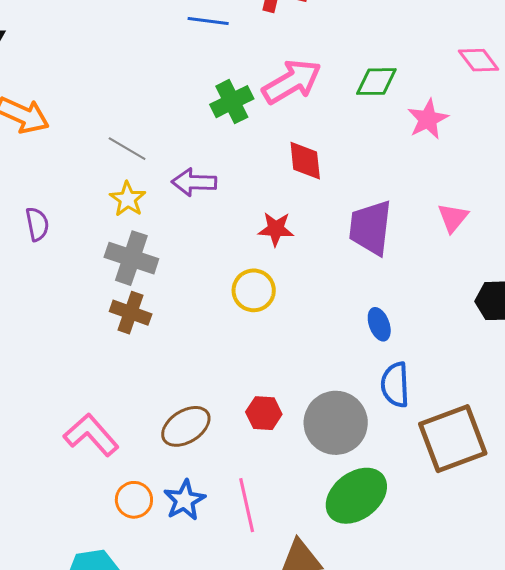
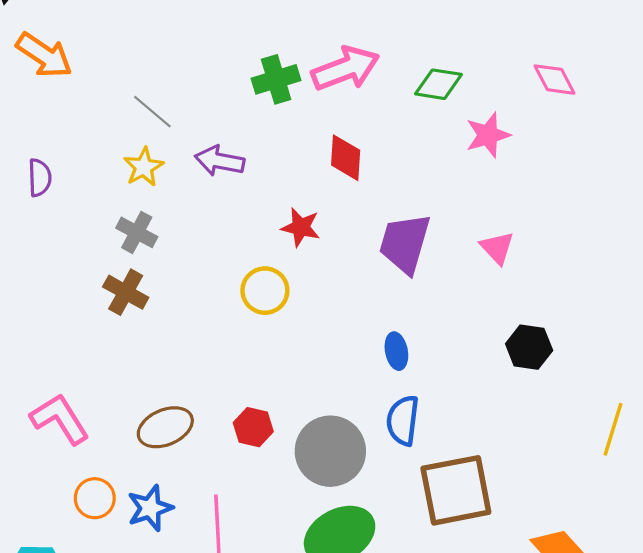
pink triangle: (453, 218) -> (497, 248), turned -32
gray cross: (131, 258) -> (137, 232), size x0.7

